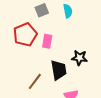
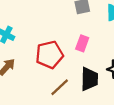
red pentagon: (25, 35) -> (49, 55), moved

